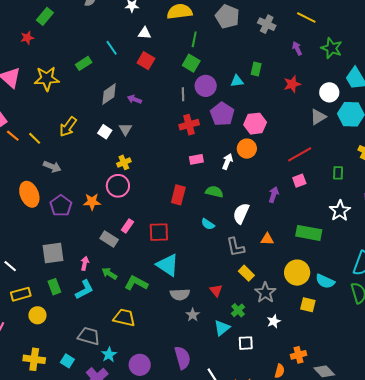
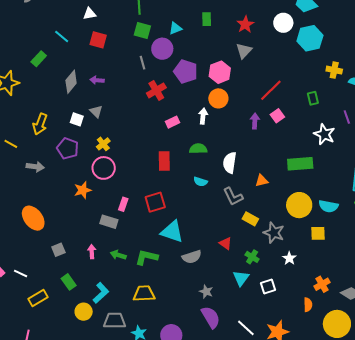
cyan triangle: (237, 81) -> (175, 28), moved
gray triangle: (318, 117) -> (244, 51), moved
orange ellipse: (29, 194) -> (33, 218), moved
purple arrow: (274, 195) -> (255, 121), moved
purple pentagon: (61, 206) -> (68, 148), moved
gray square: (53, 253) -> (58, 250), size x0.6
cyan L-shape: (84, 290) -> (101, 293), moved
yellow circle: (37, 315) -> (84, 312), moved
gray star: (193, 315) -> (206, 292), moved

